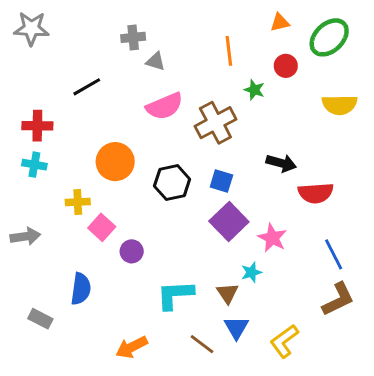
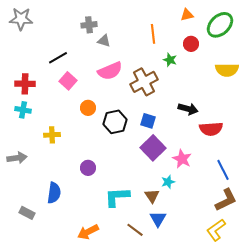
orange circle: (115, 162) -> (88, 108), moved, size x0.6
pink square: (102, 227) -> (68, 81), moved
yellow L-shape: (284, 341) -> (216, 230), moved

